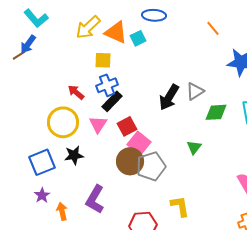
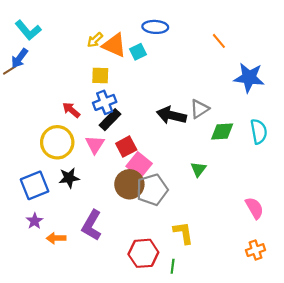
yellow arrow: (88, 27) -> (95, 40), moved, size x0.6
black arrow: (169, 97) -> (171, 115), turned 72
orange arrow: (62, 211) -> (56, 238), turned -78

